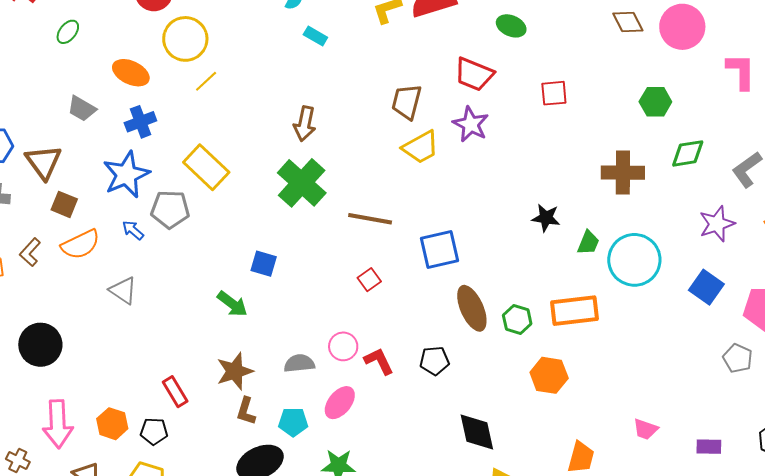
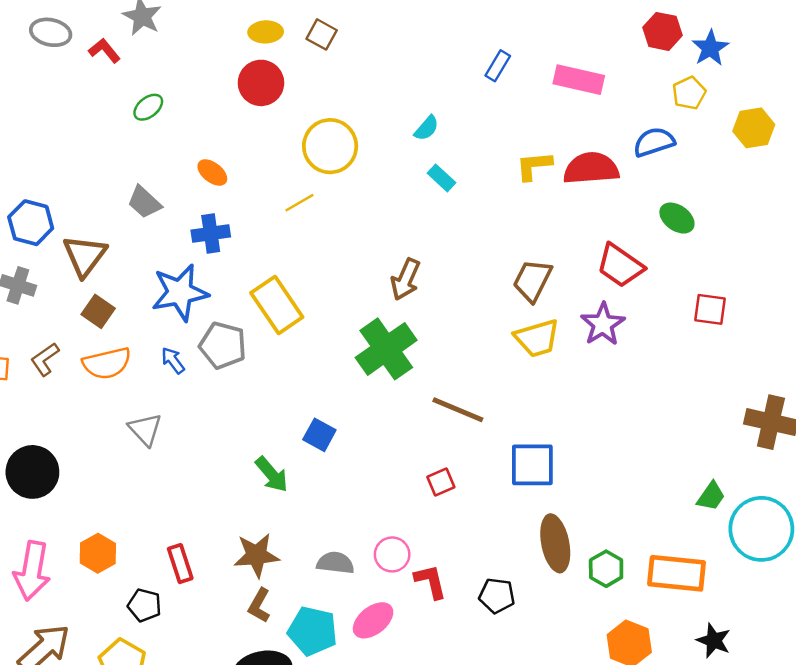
yellow circle: (185, 39) -> (330, 146), moved
orange ellipse: (131, 73) -> (212, 172), size x0.7
black star: (546, 218) -> (714, 641), moved
cyan pentagon: (293, 422) -> (313, 631), size x1.4
orange hexagon: (112, 424) -> (98, 553), moved

